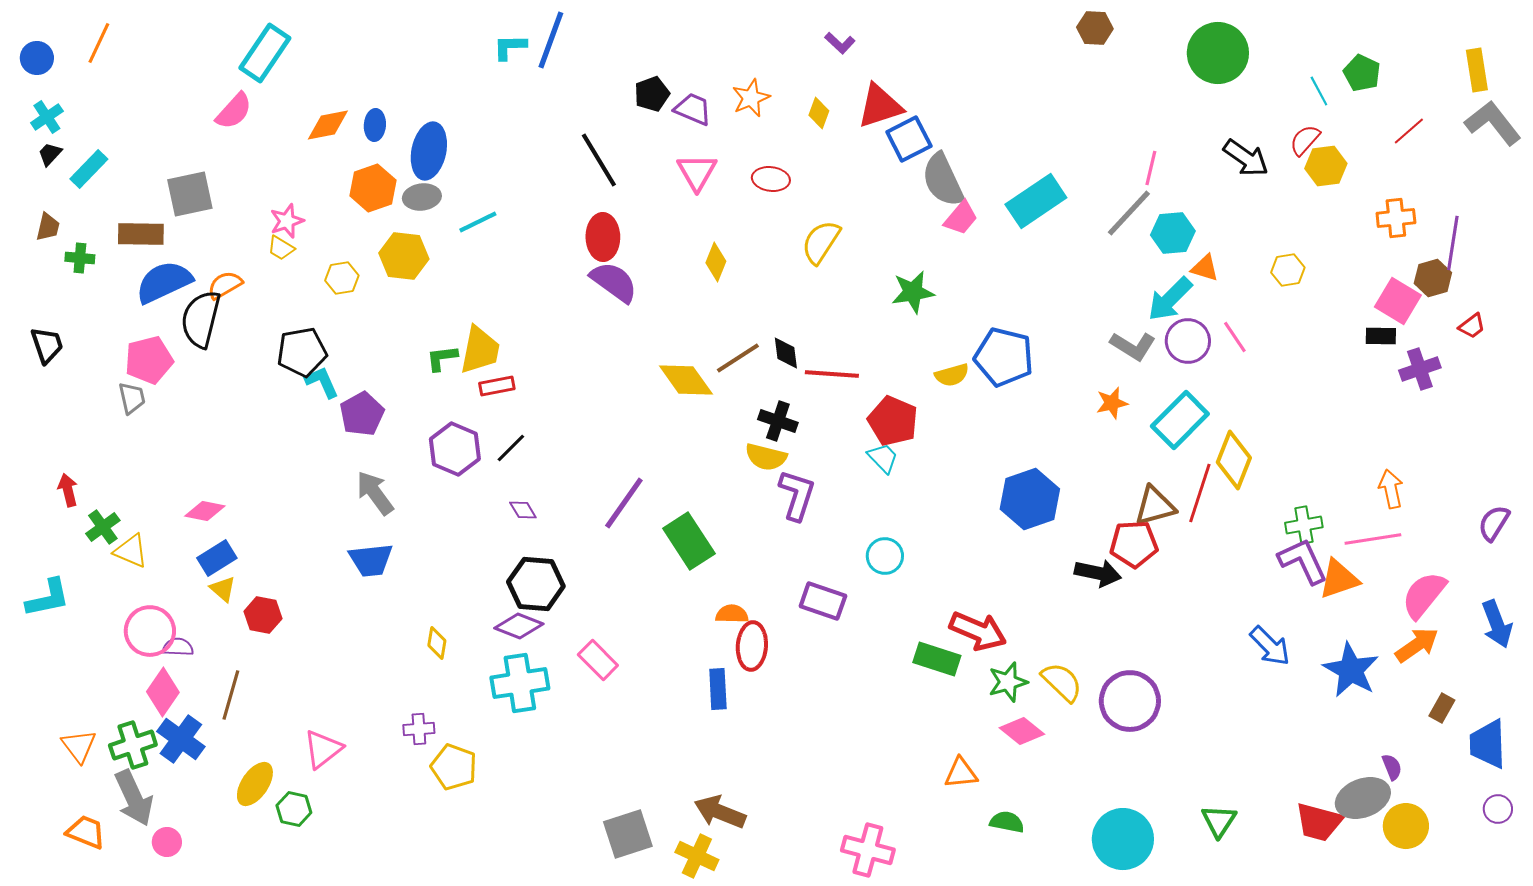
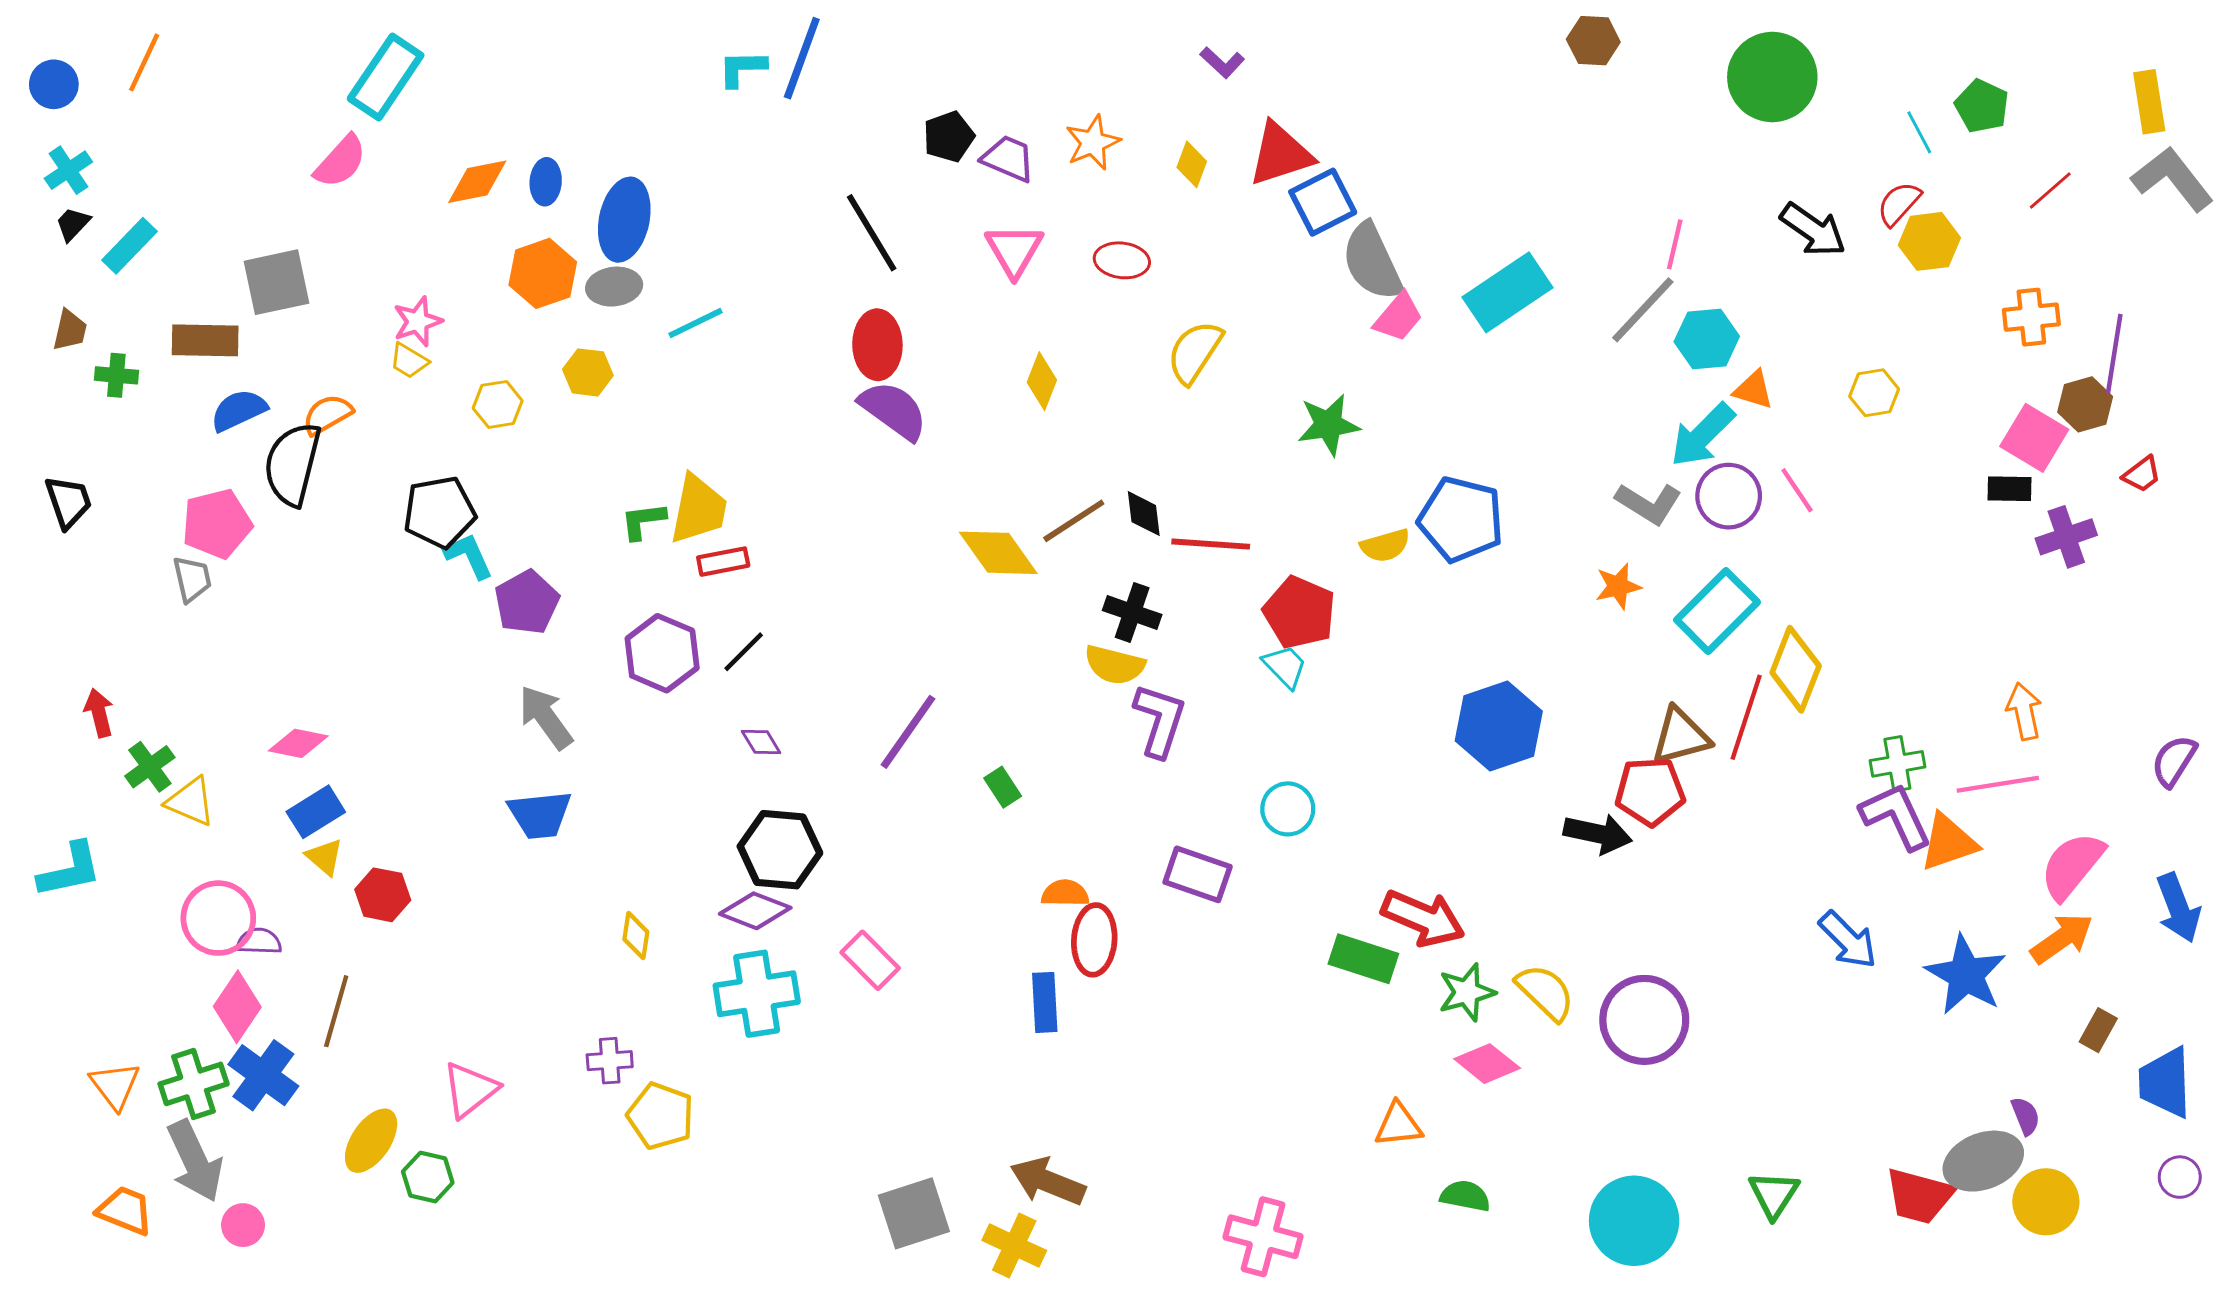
yellow hexagon: (404, 256) -> (588, 372), size x0.7
blue semicircle: (164, 282) -> (239, 410), size x0.7
green rectangle: (689, 541) -> (1003, 787), size x0.5

